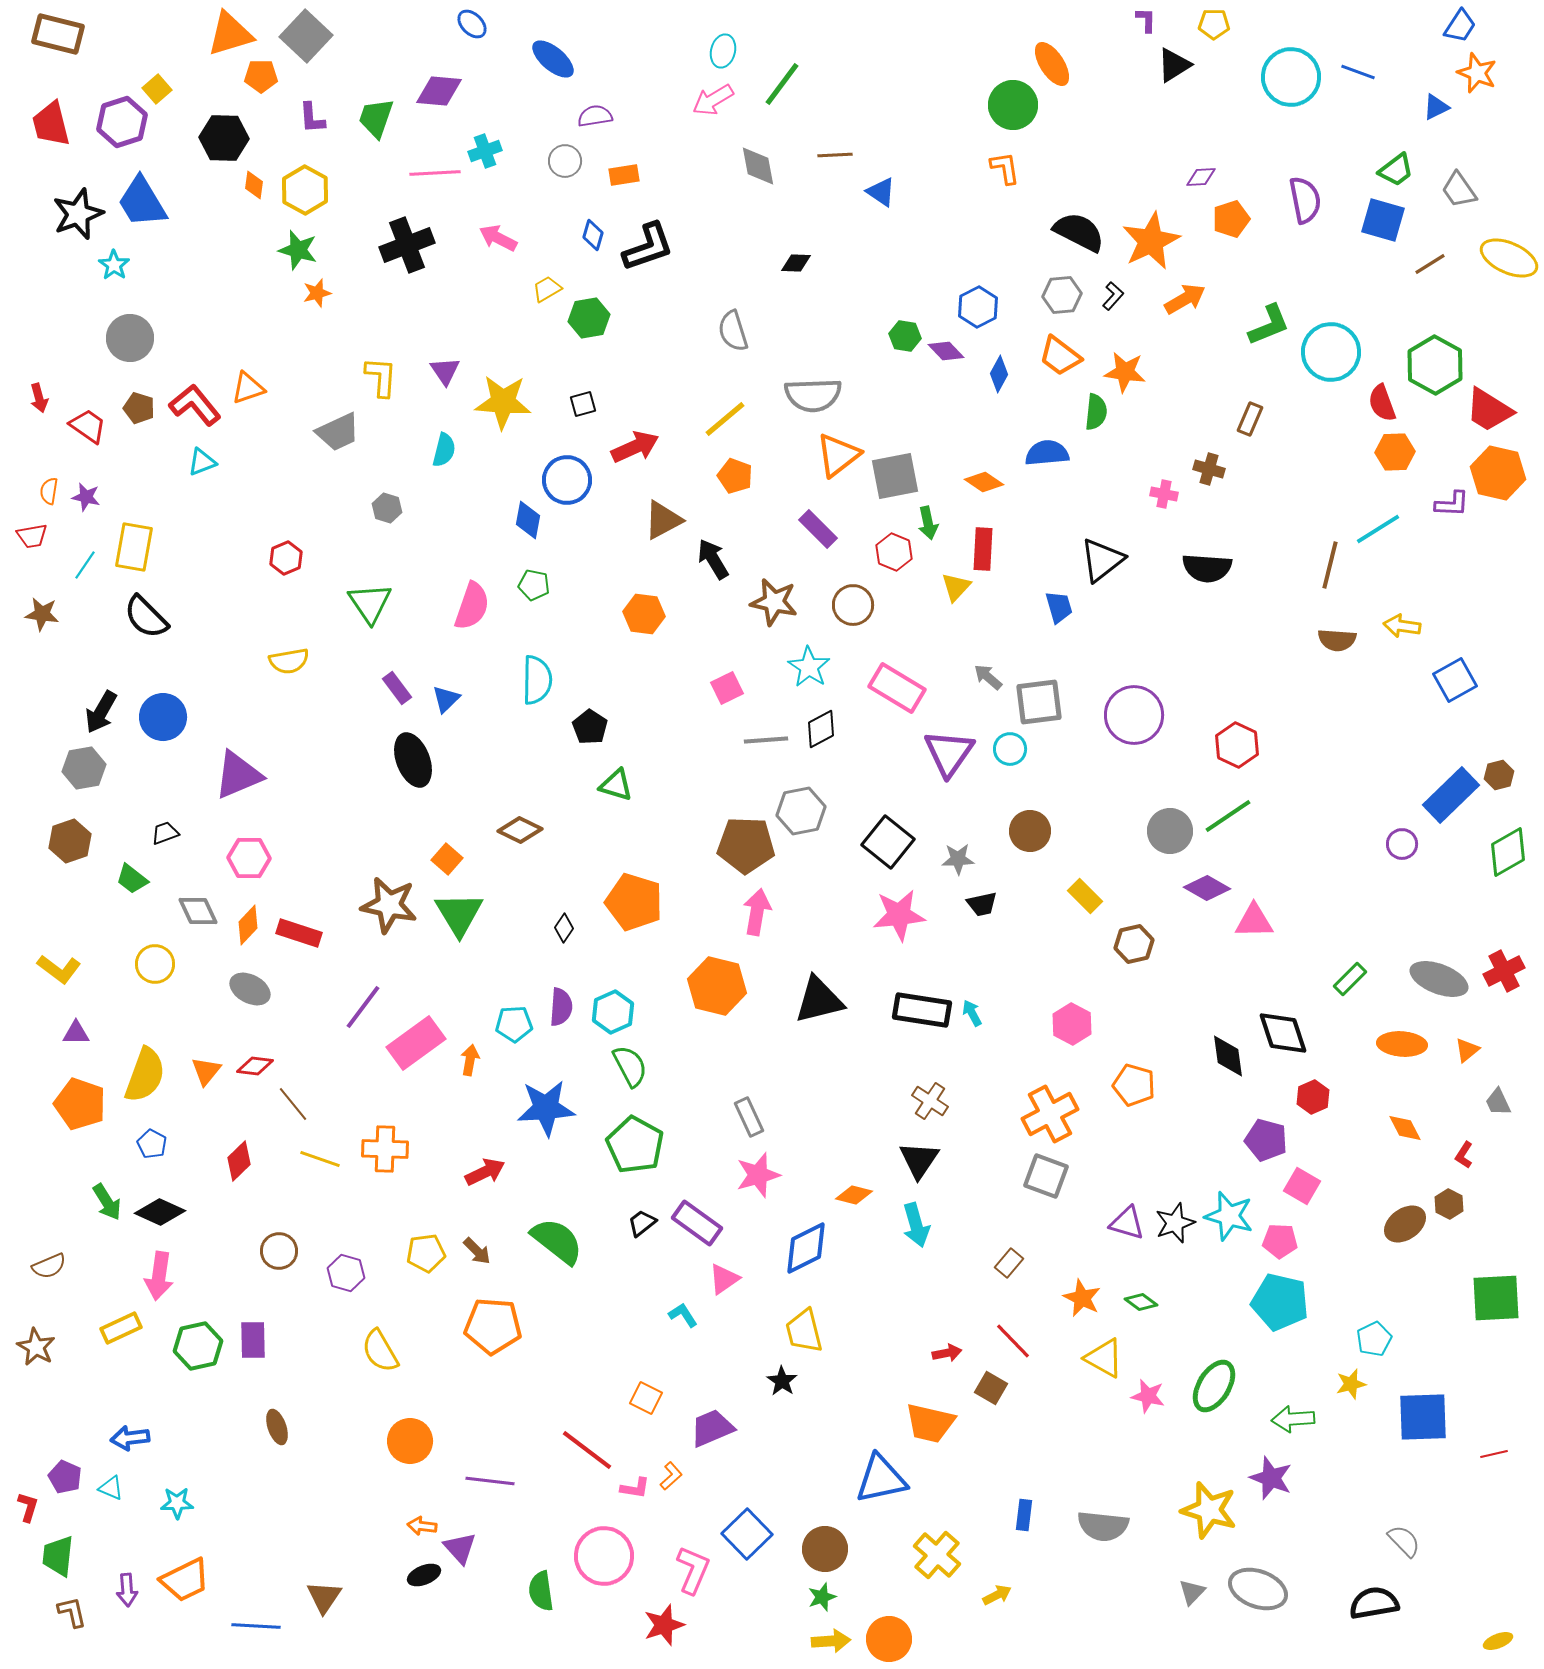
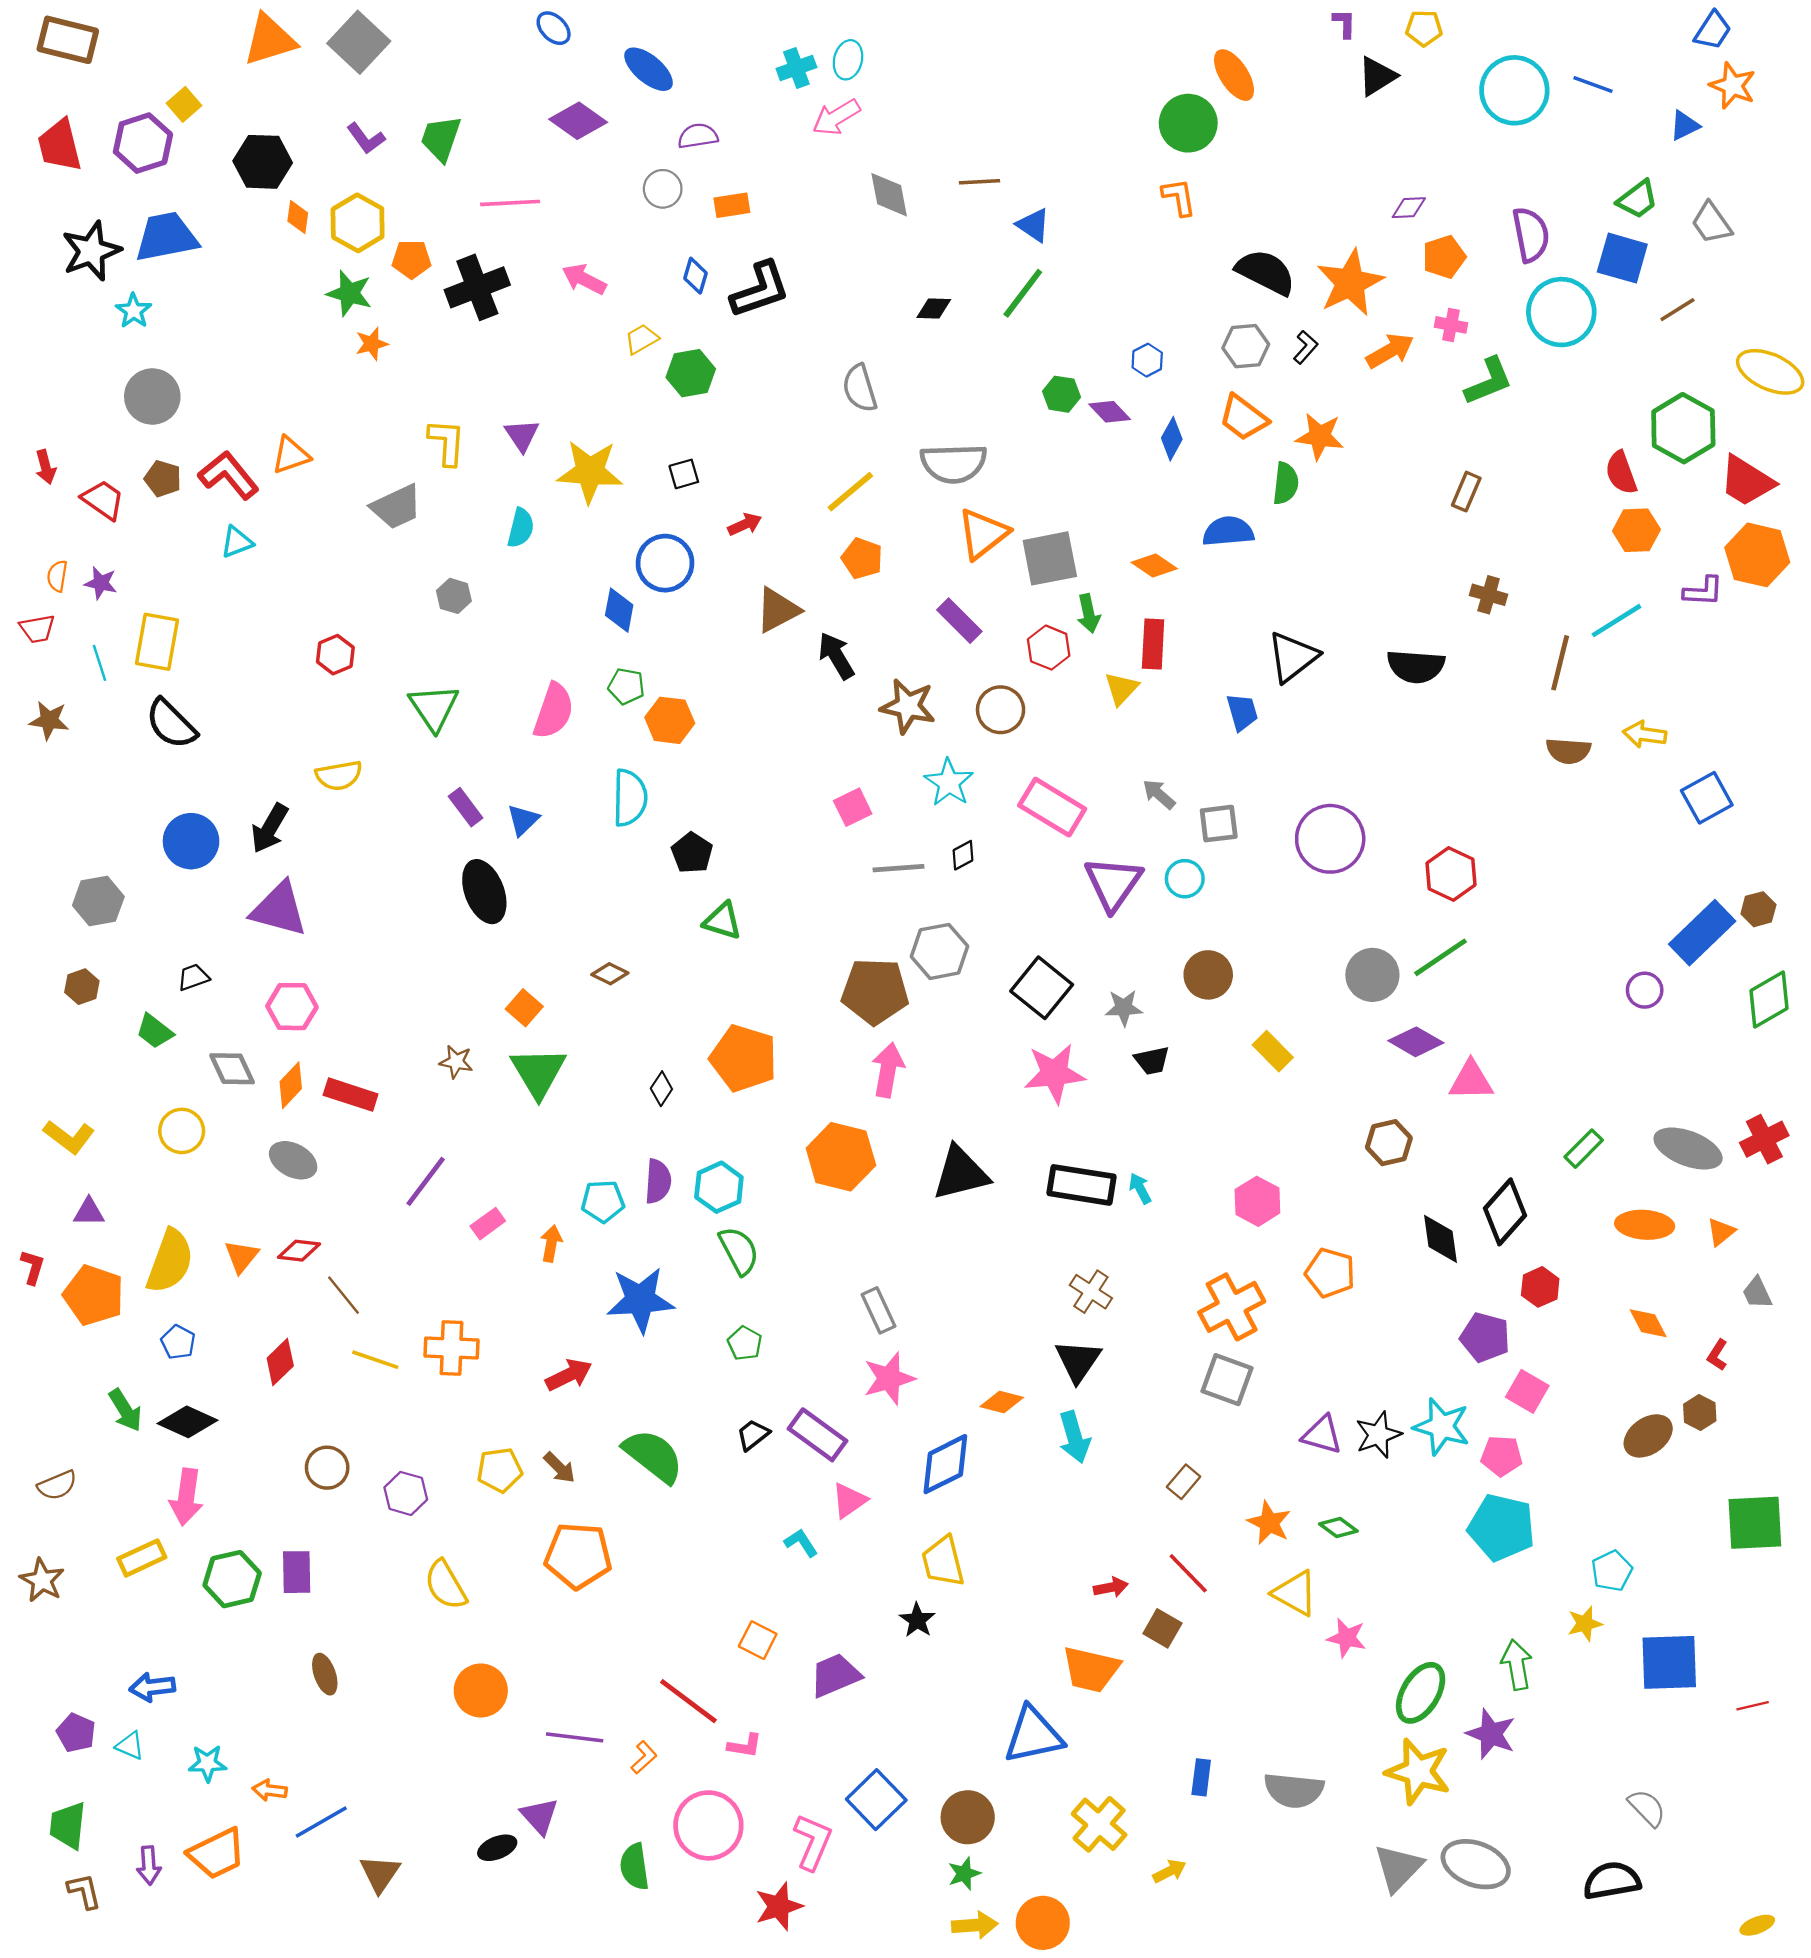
orange pentagon: (261, 76) -> (412, 259), moved
green line: (782, 84) -> (1023, 293), moved
purple diamond: (439, 91) -> (578, 121), moved, turned 30
purple L-shape: (312, 118) -> (366, 138), turned -32
cyan cross: (485, 151) -> (796, 68), moved
blue trapezoid: (142, 202) -> (166, 237), turned 110
yellow ellipse: (1509, 258) -> (1770, 372), moved
blue hexagon: (978, 307) -> (1147, 360), size x0.7
cyan circle: (1331, 352) -> (1561, 312), moved
red arrow: (635, 447) -> (745, 524), size x0.6
brown cross: (1209, 469) -> (1489, 595), moved
pink cross: (1164, 494) -> (1451, 325), moved
cyan line: (85, 565) -> (100, 663), turned -52
orange hexagon: (644, 614) -> (670, 720), moved
gray square: (1039, 702) -> (1219, 824), size x0.7
black arrow: (101, 712) -> (270, 828), moved
black diamond: (821, 729) -> (963, 855), size x0.7
purple triangle: (238, 775) -> (279, 909), turned 38
brown diamond: (520, 830) -> (610, 974), size x0.7
brown hexagon: (70, 841) -> (82, 987), size x0.7
brown star: (389, 905) -> (456, 1062), size x0.5
brown hexagon: (1134, 944) -> (1389, 1143), moved
black diamond: (1283, 1033) -> (1505, 1212), turned 60
pink rectangle: (416, 1043) -> (488, 1224), size x0.5
green pentagon: (635, 1145) -> (745, 1343), size x0.5
green ellipse: (1214, 1386) -> (1421, 1693), moved
green arrow: (1293, 1419) -> (1517, 1665), turned 84
orange L-shape: (671, 1476) -> (644, 1757), moved
red L-shape: (28, 1507) -> (33, 1267), moved
orange arrow: (422, 1526) -> (270, 1790), moved
gray triangle: (1192, 1592) -> (1398, 1868), size x1.6
blue line: (256, 1626) -> (321, 1822), moved, turned -33

